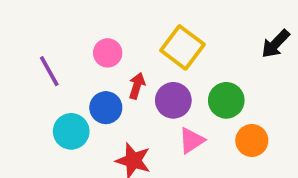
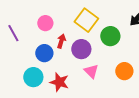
green circle: (226, 100) -> (110, 36), moved
cyan circle: (71, 131) -> (33, 77), moved
pink triangle: (192, 140) -> (91, 71), turned -42

